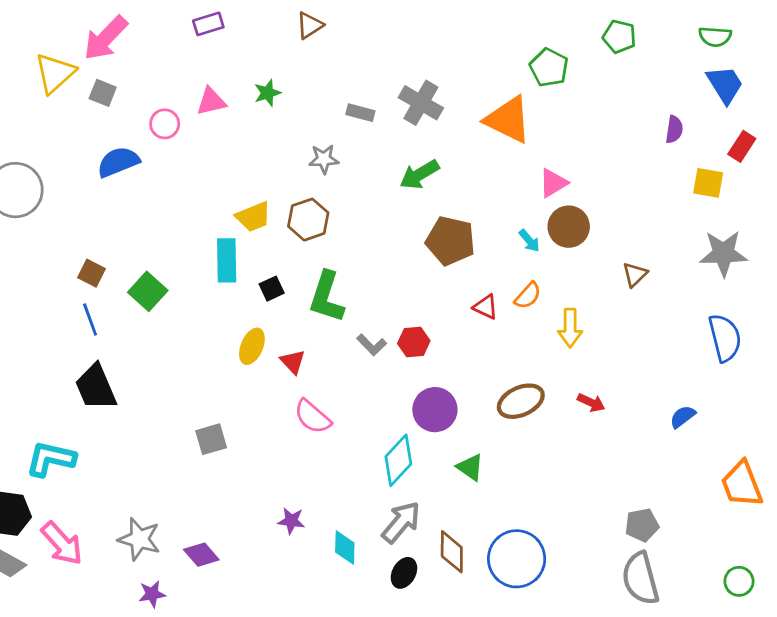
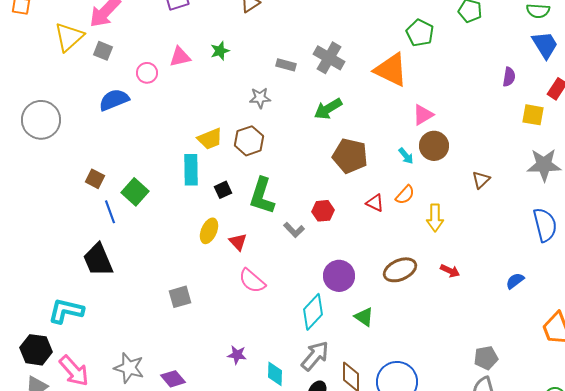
blue line: (90, 320) -> (110, 212), moved
red hexagon: (414, 342) -> (323, 211), moved

